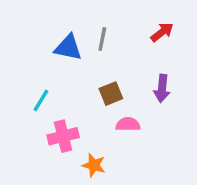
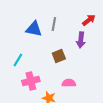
purple arrow: (162, 88) -> (81, 40), moved
pink semicircle: (128, 124) -> (69, 83), moved

